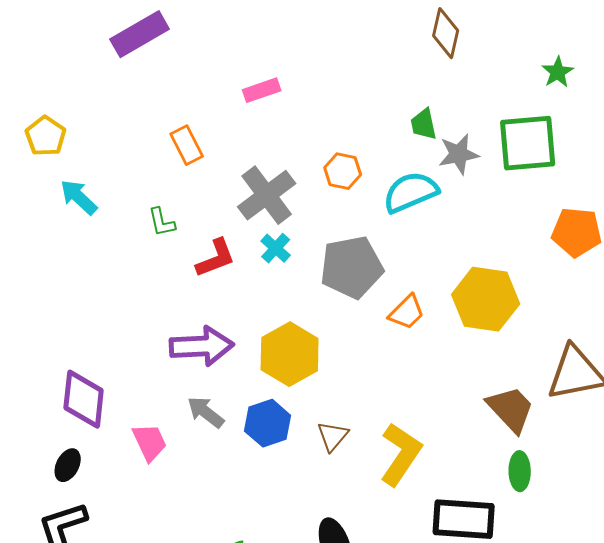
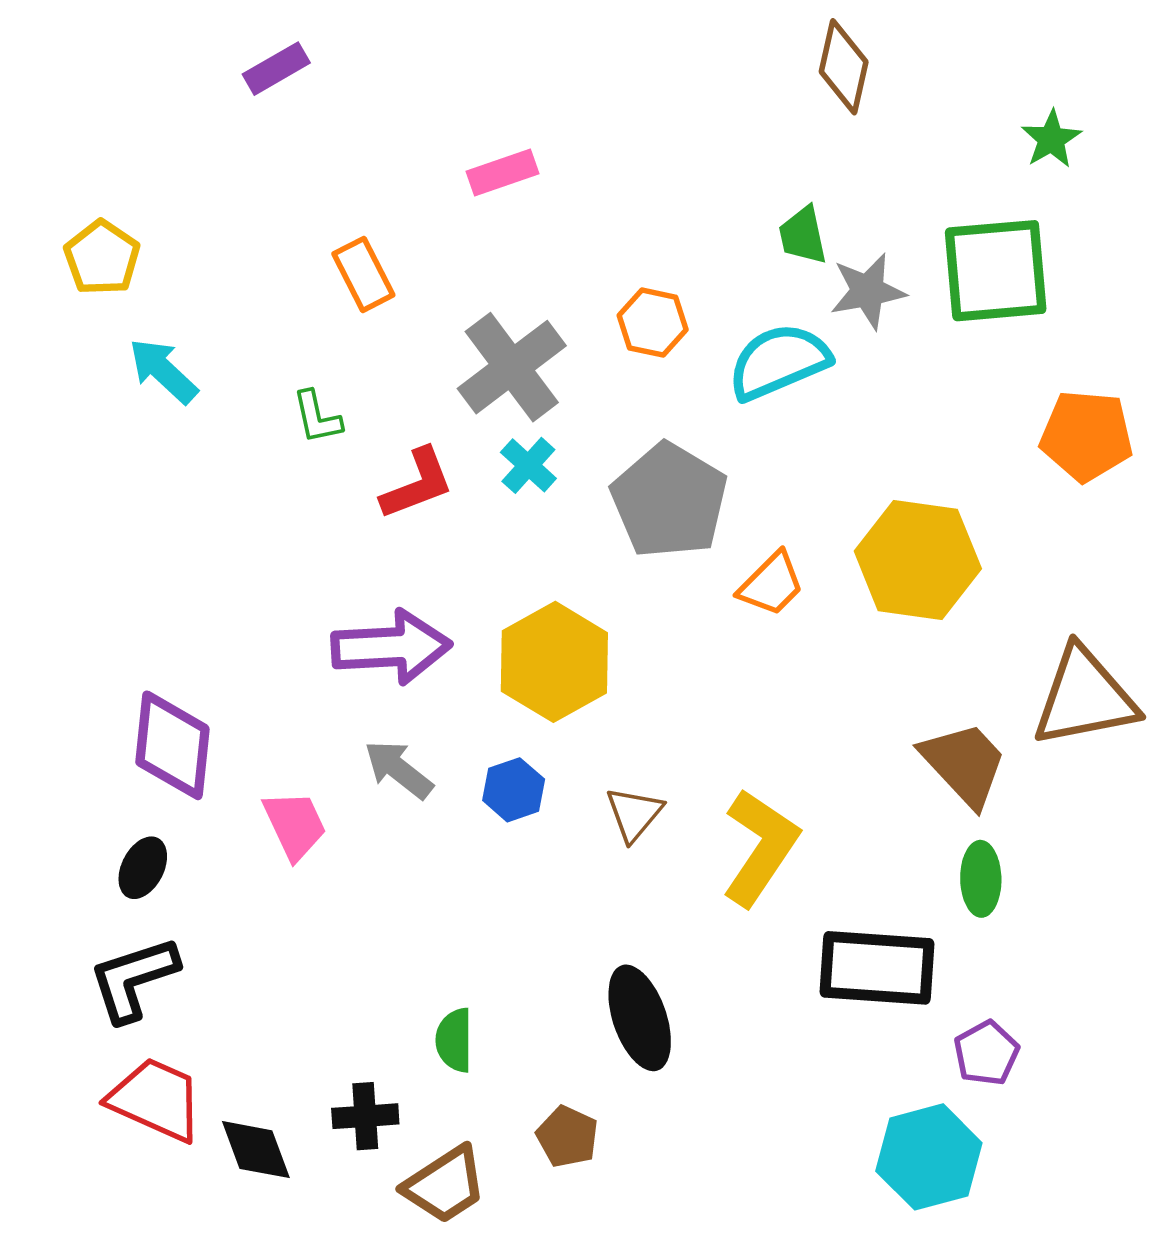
purple rectangle: (140, 34) -> (276, 69), size x0.6
gray pentagon: (352, 267) -> (669, 501), turned -30
blue hexagon: (268, 423) -> (514, 790), size x0.7

